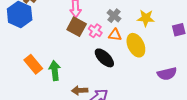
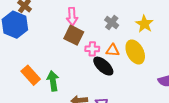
yellow star: (146, 18) -> (144, 24), turned 30
pink cross: (95, 31) -> (92, 49), moved, turned -32
orange triangle: (115, 35) -> (113, 50), moved

